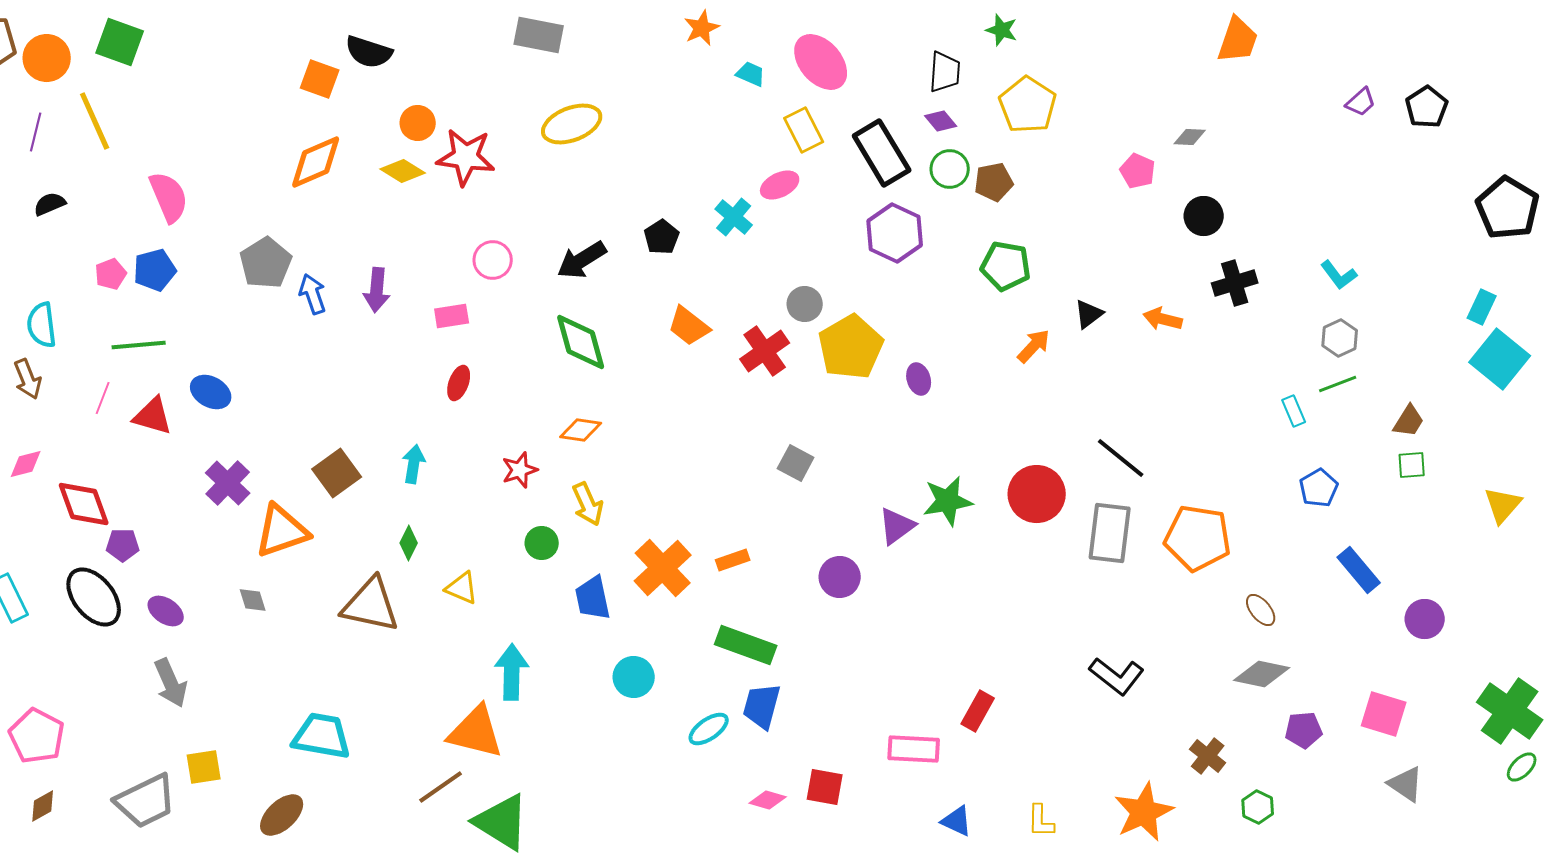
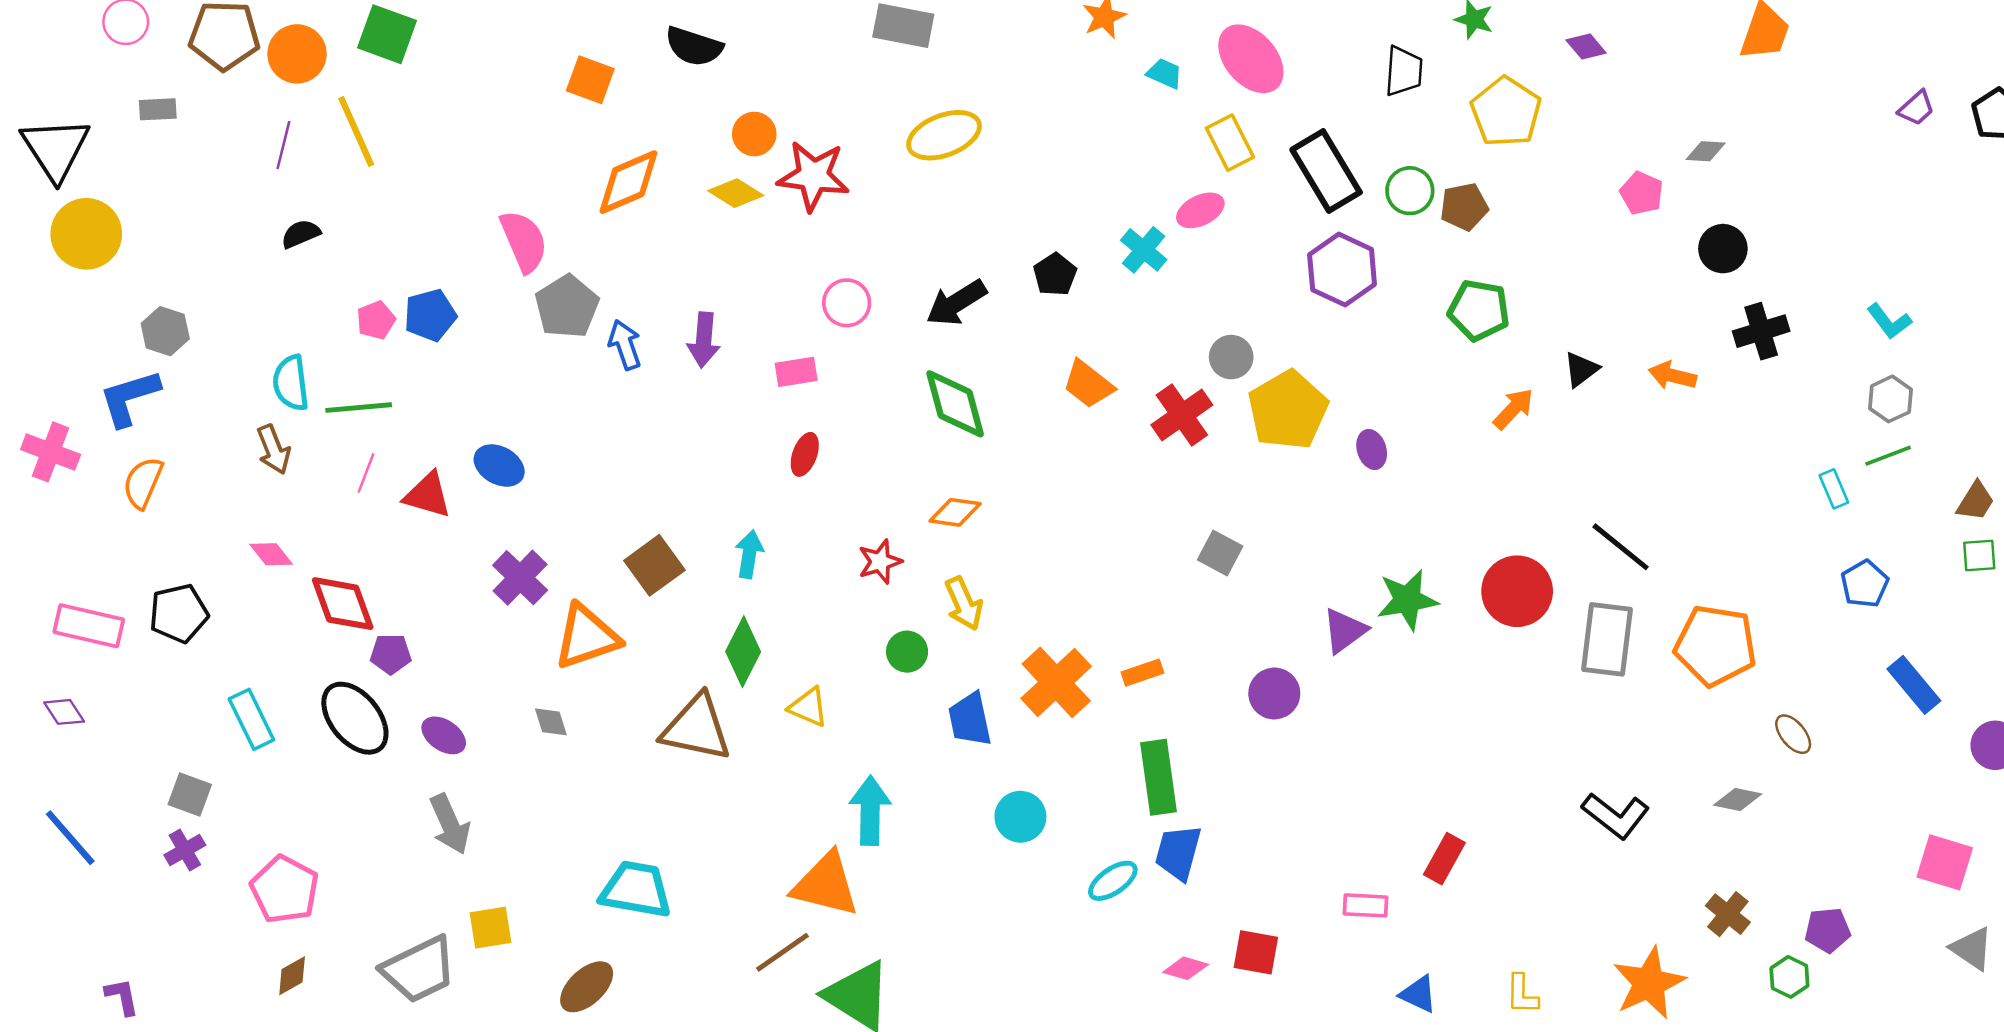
orange square: (320, 79) -> (590, 80), moved
purple diamond: (941, 121) -> (1586, 46), moved
pink semicircle: (169, 197) -> (524, 241), moved
green line: (139, 345) -> (359, 408), moved
pink diamond: (26, 464) -> (271, 554), turned 66
green diamond: (409, 543) -> (743, 652), size x1.6
green rectangle: (746, 645) -> (1158, 777), turned 62
gray diamond: (1262, 674) -> (1738, 799), moved, size x0.7
purple pentagon: (1304, 730) -> (1828, 930), moved
pink rectangle: (914, 749) -> (1365, 905), size x0.7

